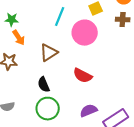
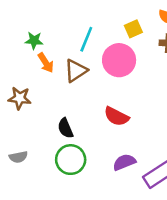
green star: (12, 20) -> (34, 41), moved
orange arrow: (19, 38) -> (46, 63), moved
brown triangle: (49, 53) -> (76, 71), moved

